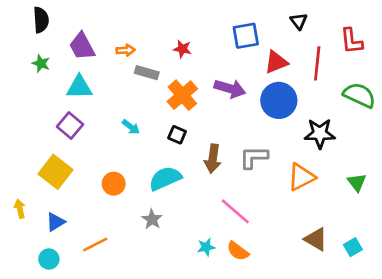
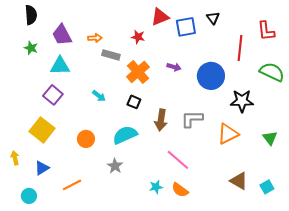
black triangle: (299, 21) -> (213, 18), moved
red triangle: (276, 62) -> (160, 17), moved
purple arrow: (230, 89) -> (174, 67), size x0.6
cyan circle: (49, 259) -> (29, 196), moved

